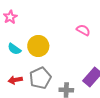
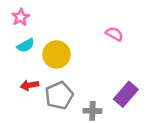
cyan semicircle: (14, 49) -> (26, 45), moved, turned -64
red arrow: (15, 80) -> (30, 85), moved

